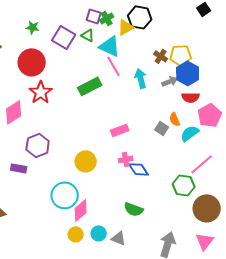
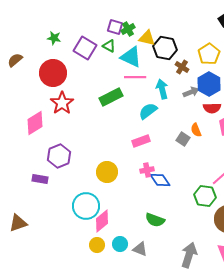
black hexagon: (140, 17) -> (165, 48), moved
yellow triangle: (126, 27) -> (147, 38), turned 42
yellow pentagon: (181, 55) -> (209, 54), moved, turned -30
pink line: (114, 66) -> (135, 77), turned -60
cyan semicircle: (190, 133) -> (148, 111), moved

